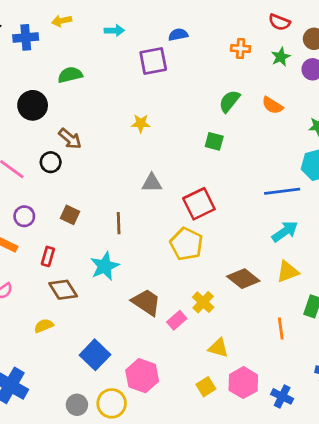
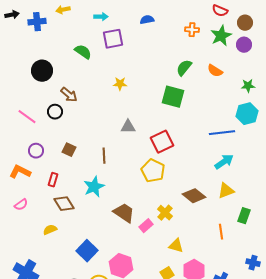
green star: (281, 57) -> (221, 36), size x1.5
purple square: (153, 61) -> (113, 39), moved
green semicircle: (70, 75) -> (83, 52), moved, turned 48
green square: (214, 141) -> (173, 97), size x1.6

